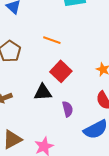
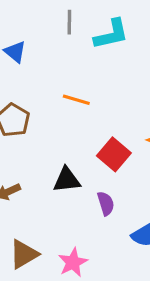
red square: (61, 71) -> (114, 154), moved

